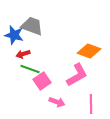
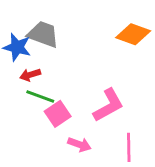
orange diamond: (89, 51) -> (133, 34), moved

